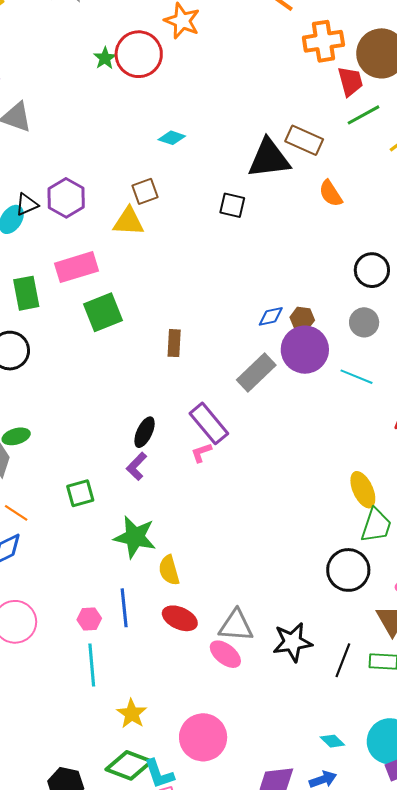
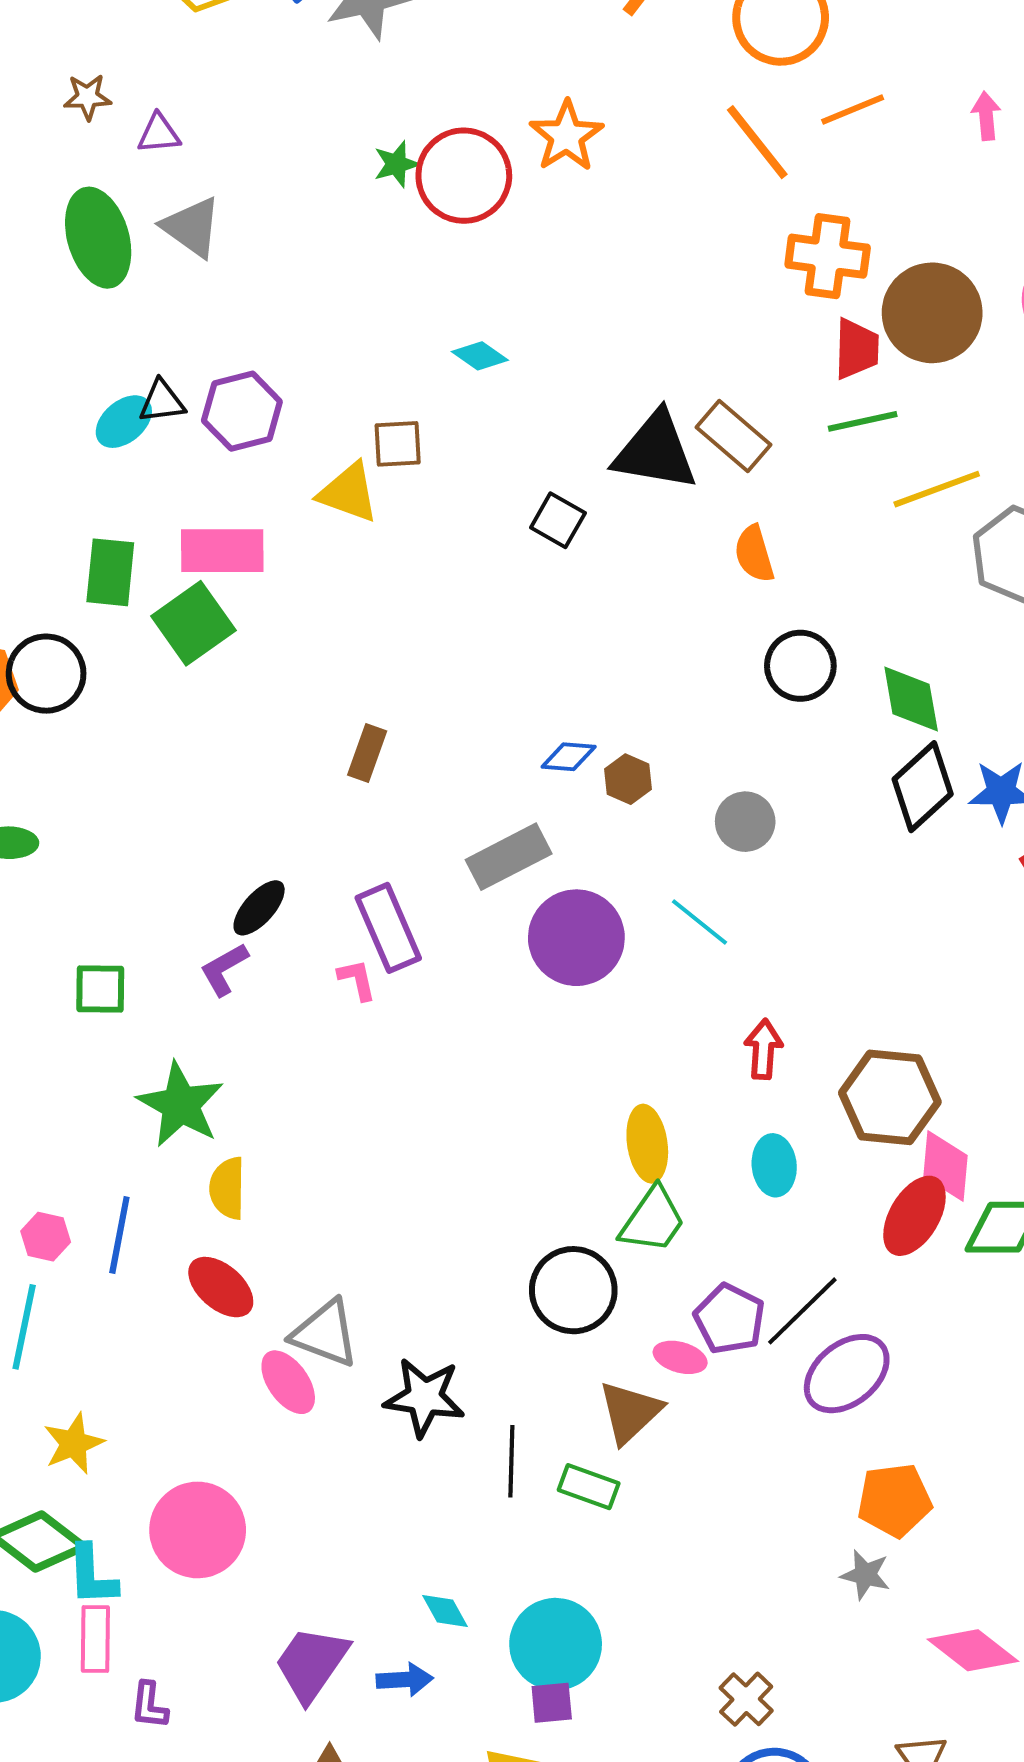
black circle: (372, 270) -> (800, 666), moved
green square: (103, 312) -> (193, 623), moved, turned -30
purple circle: (305, 350) -> (576, 938), moved
pink L-shape: (201, 453) -> (357, 980), turned 80
black line: (343, 660) -> (511, 1461), turned -36

